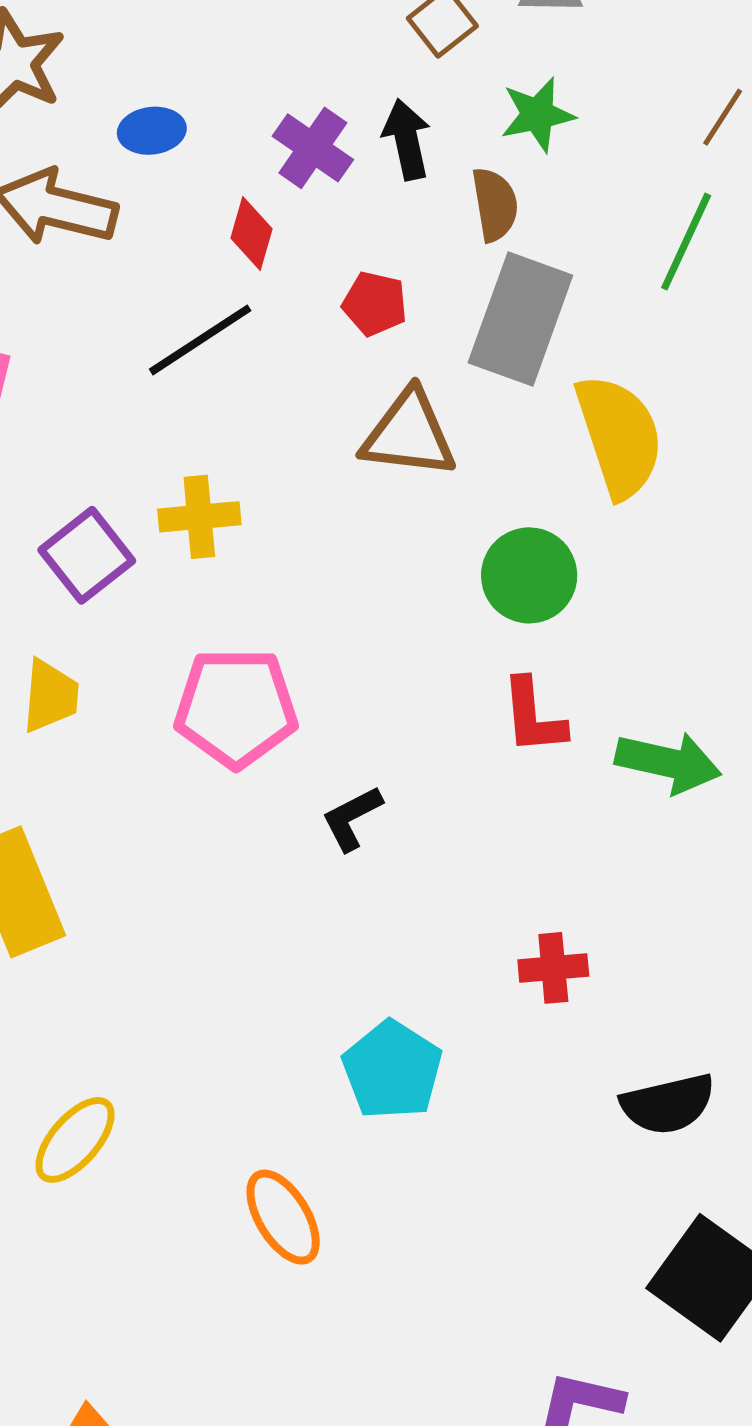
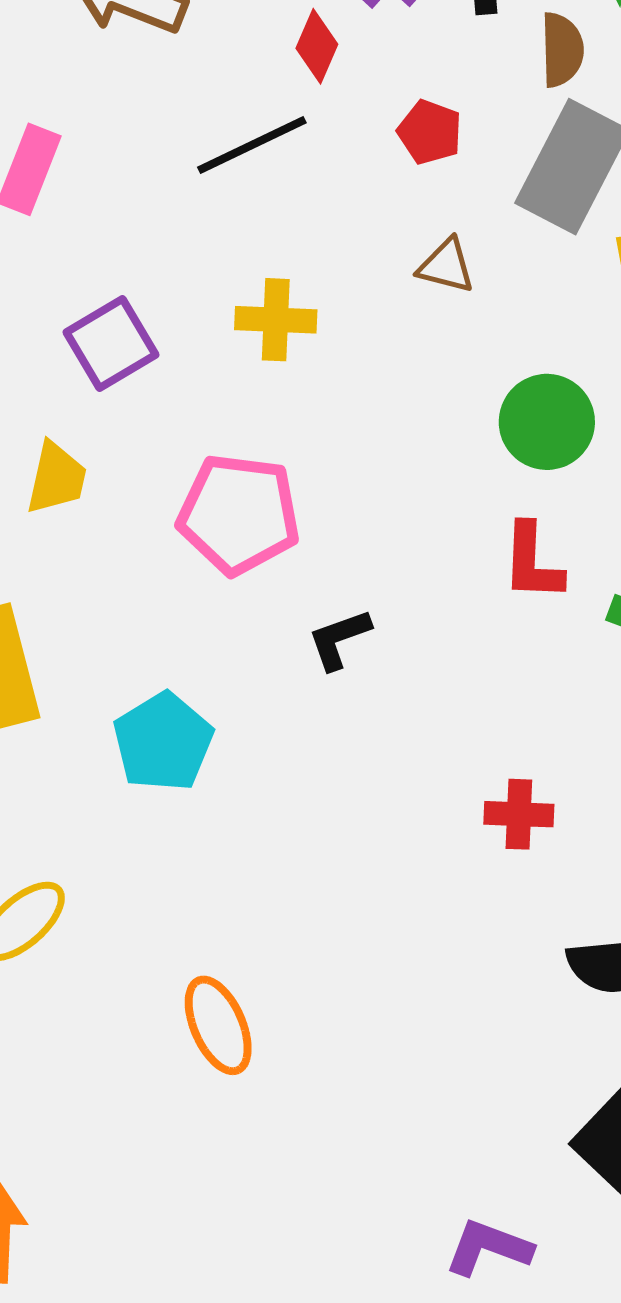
brown triangle: (409, 434) -> (446, 266), size x0.6
yellow cross: (199, 517) -> (276, 320), moved
cyan pentagon: (392, 1070) -> (163, 742), moved

